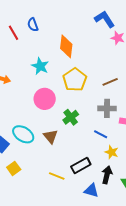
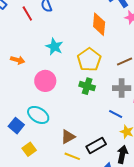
orange diamond: (66, 46) -> (99, 24), moved
pink circle: (45, 99) -> (45, 81), moved
green cross: (71, 117) -> (87, 86), moved, turned -35
brown triangle: (51, 136) -> (68, 137), moved, turned 42

